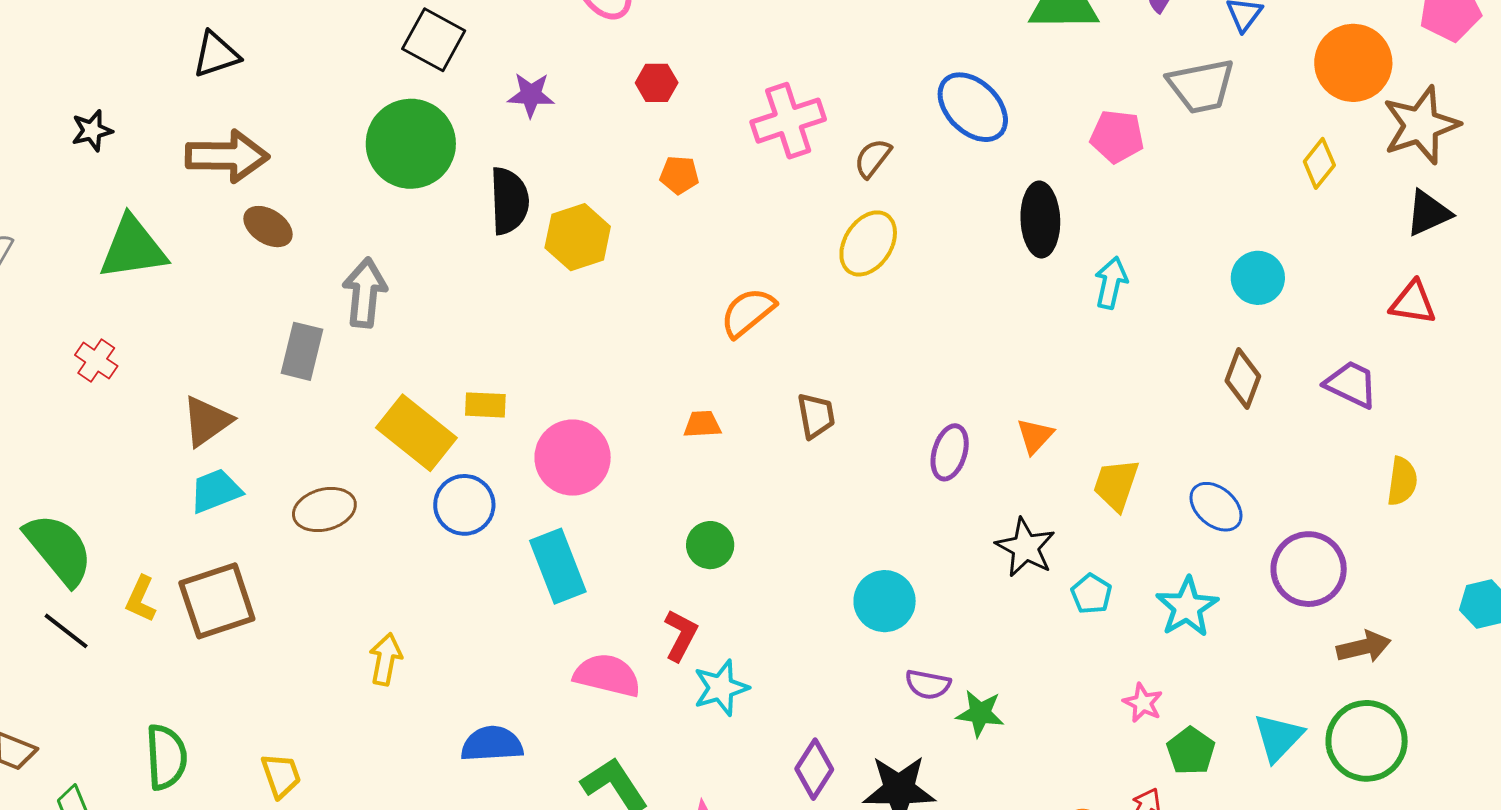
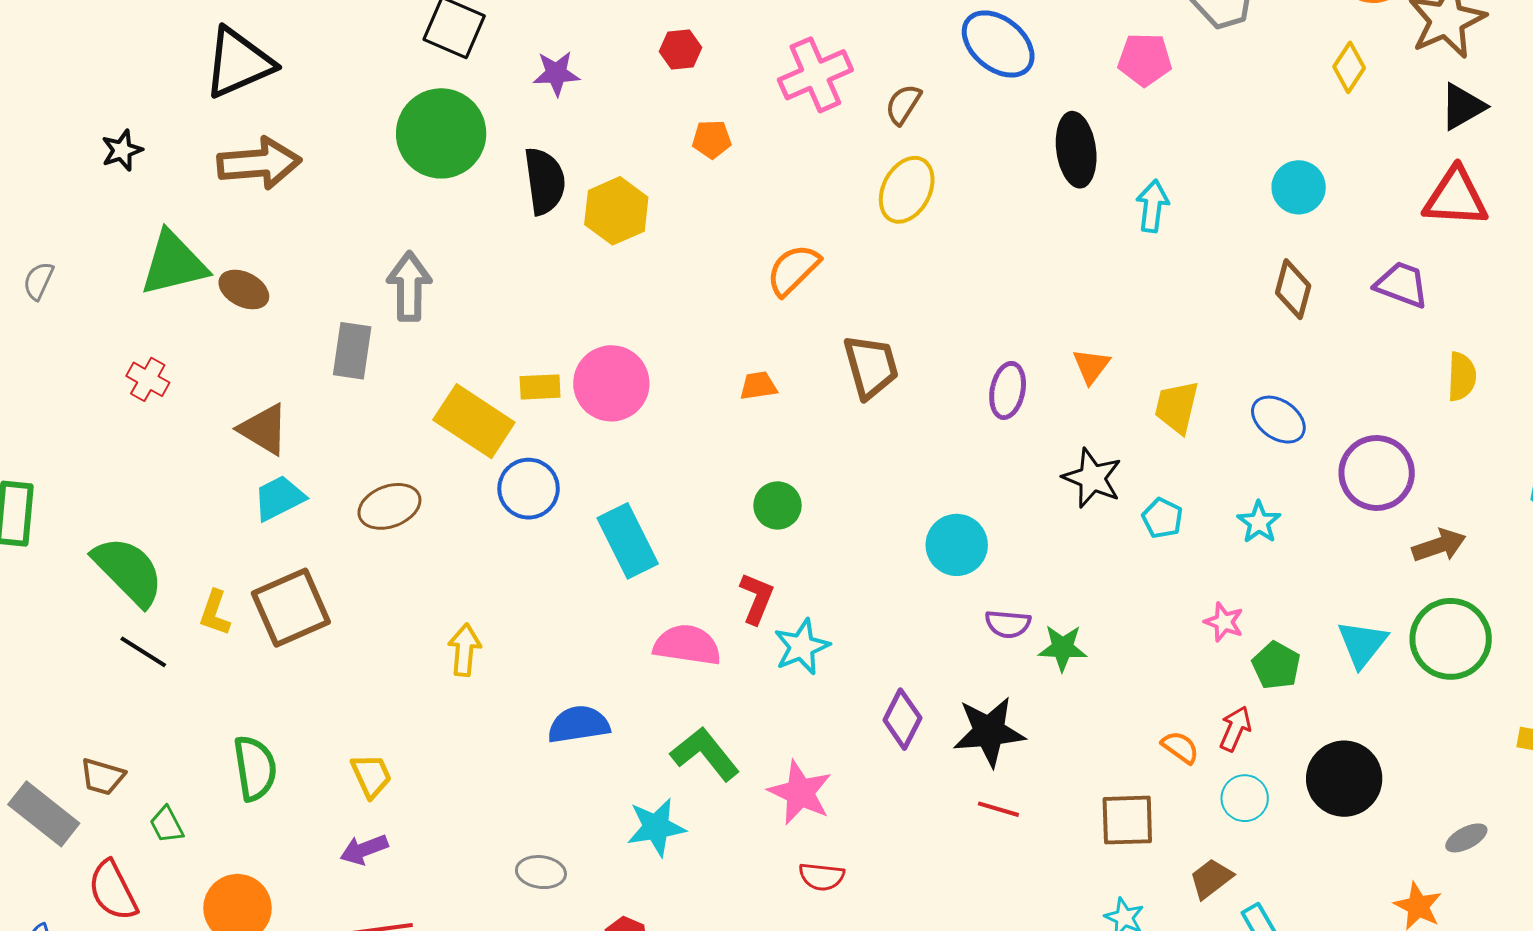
black triangle: (216, 54) -> (238, 63), size x1.5
brown ellipse: (268, 227) -> (244, 290), moved
red triangle: (1413, 303) -> (1456, 197), size x1.4
brown trapezoid: (816, 416) -> (871, 366), size x1.4
brown triangle: (207, 421) -> (264, 429), turned -48
pink circle: (573, 458) -> (611, 383), moved
cyan star: (1187, 607) -> (1259, 522), size x0.7

